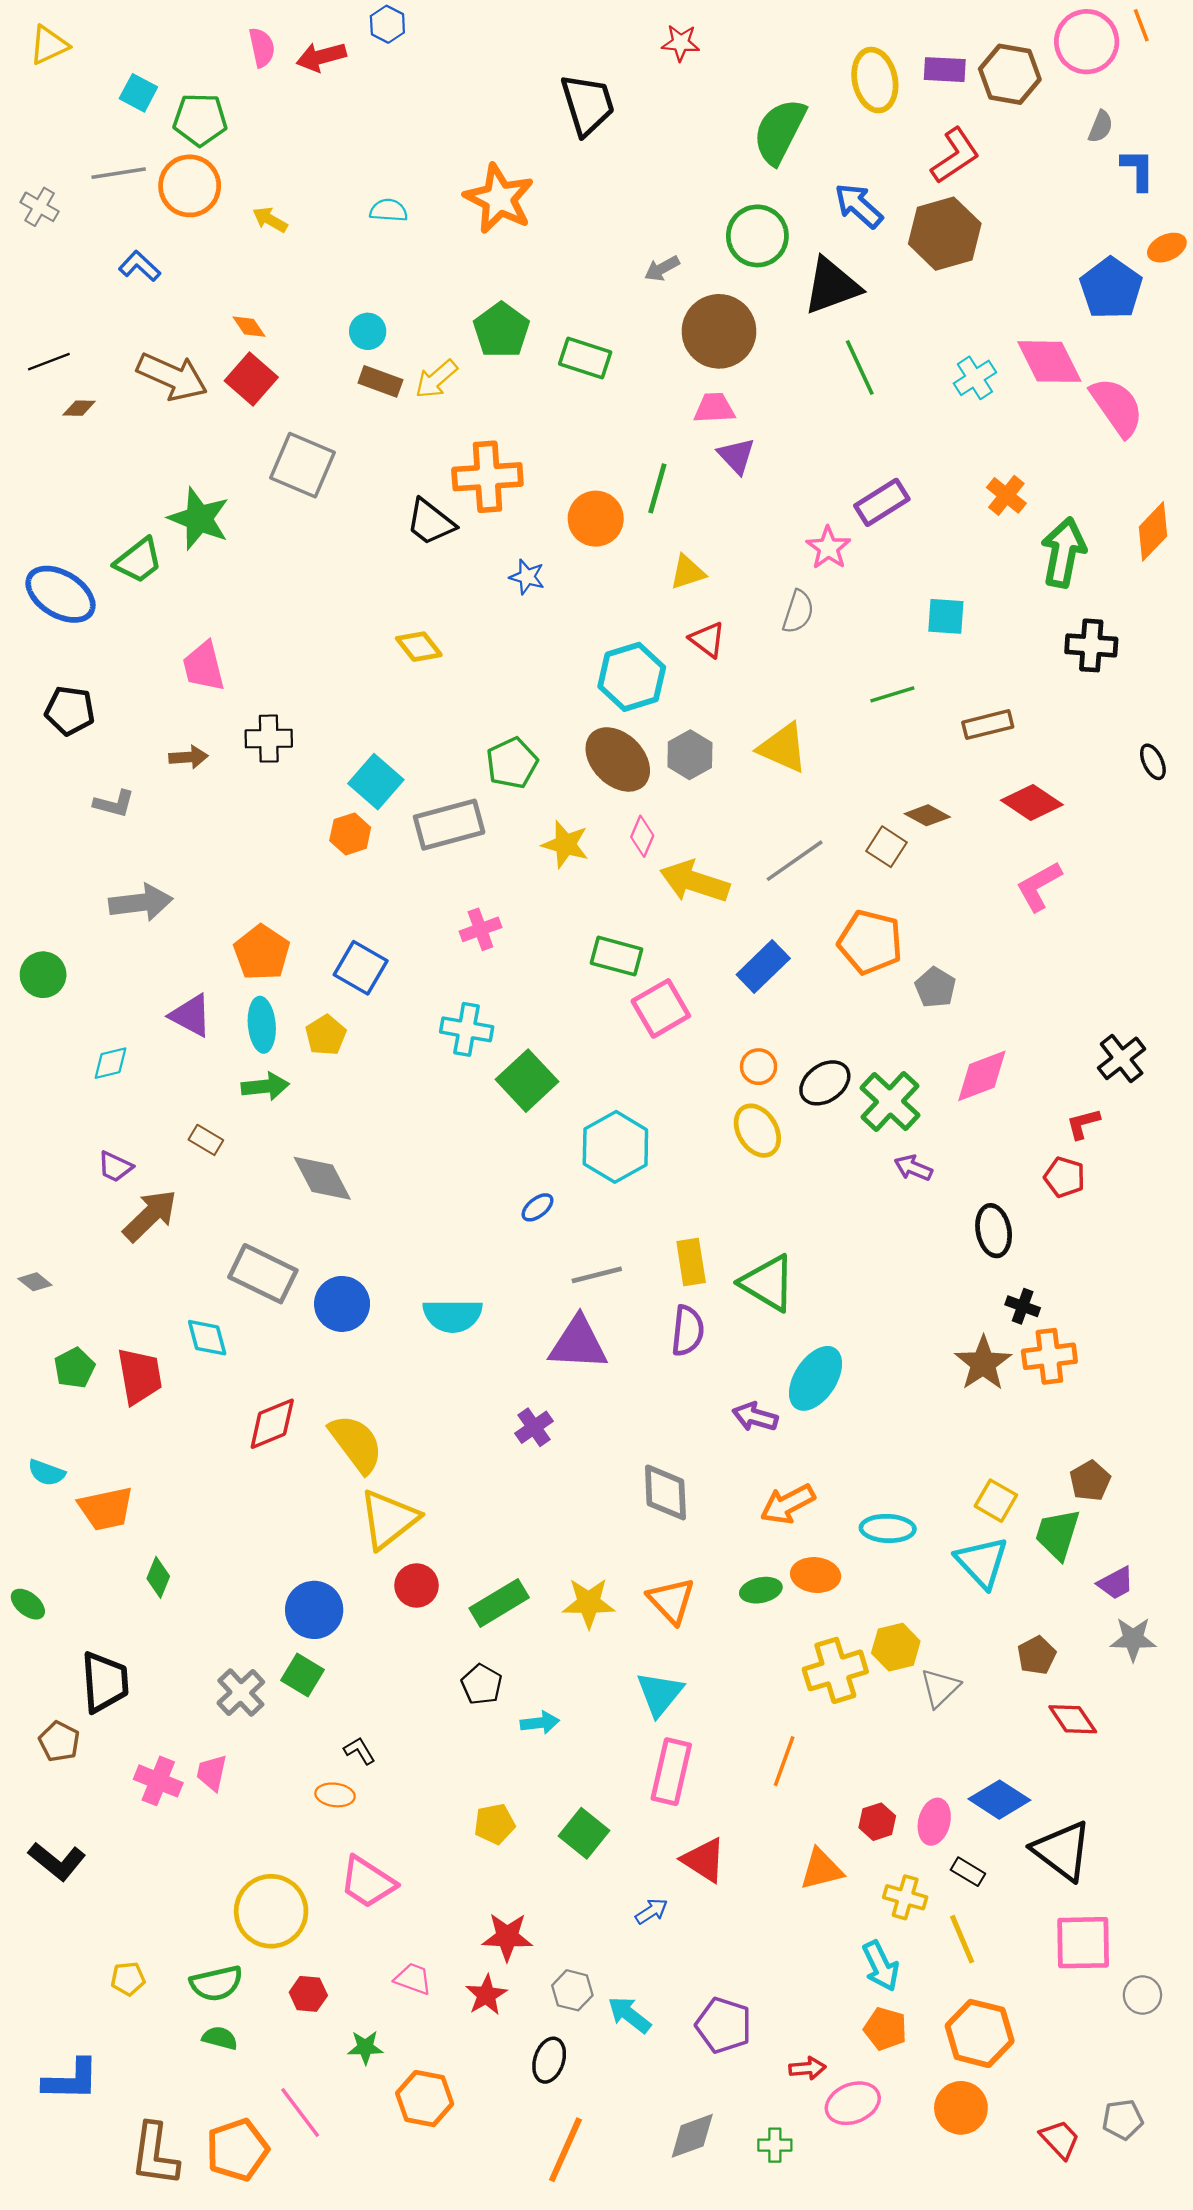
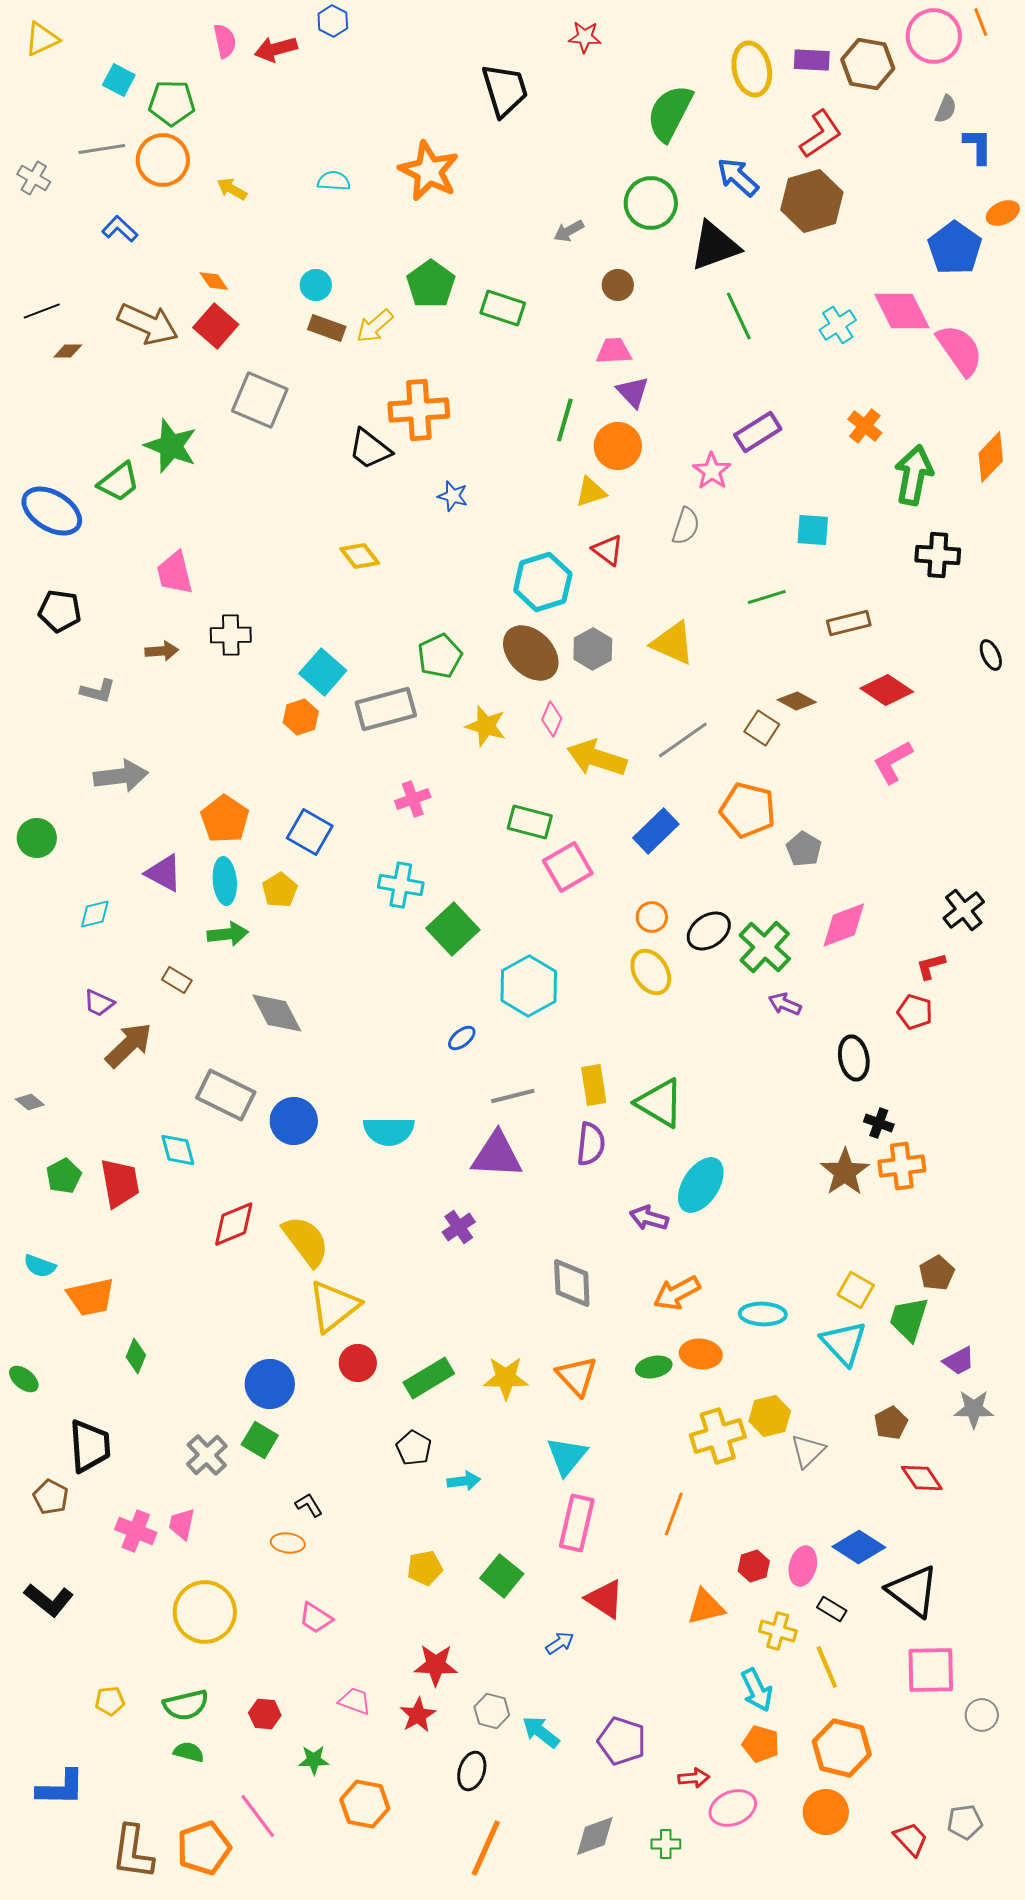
brown circle: (719, 331) -> (618, 285), size x0.5
orange circle: (596, 519) -> (618, 446), moved
pink trapezoid: (368, 1882) -> (316, 1618), size x0.7
yellow circle: (271, 1911) -> (205, 1612), moved

